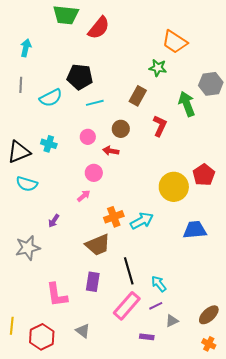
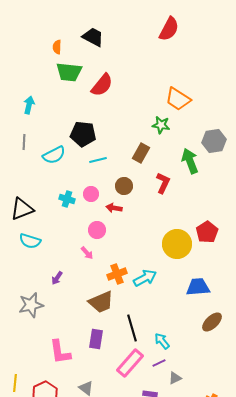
cyan cross: (49, 144) -> (67, 199), moved
pink arrow: (84, 196) -> (87, 253), turned 88
brown ellipse: (209, 315) -> (212, 322), moved

